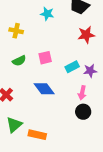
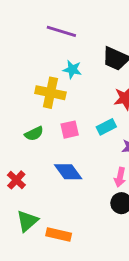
yellow cross: (16, 31) -> (50, 93), moved, size x1.5
cyan rectangle: (72, 67) -> (106, 127), moved

